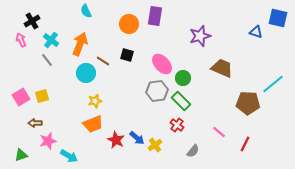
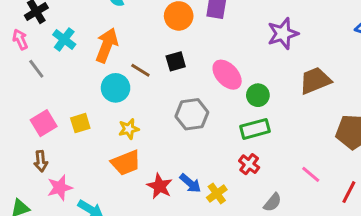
black square: (127, 55) -> (176, 61), turned -32
gray line: (47, 60) -> (36, 69), moved
brown trapezoid: (222, 68) -> (315, 81), turned -45
gray hexagon: (157, 91) -> (192, 114), moved
yellow square: (42, 96) -> (80, 123), moved
pink square: (21, 97) -> (44, 123), moved
green rectangle: (181, 101) -> (255, 129), turned -60
brown arrow: (35, 123) -> (41, 161), turned -96

